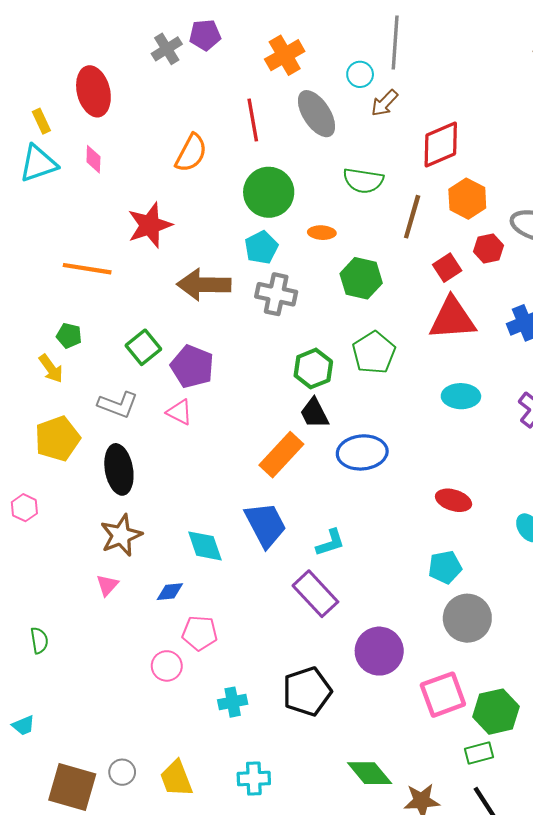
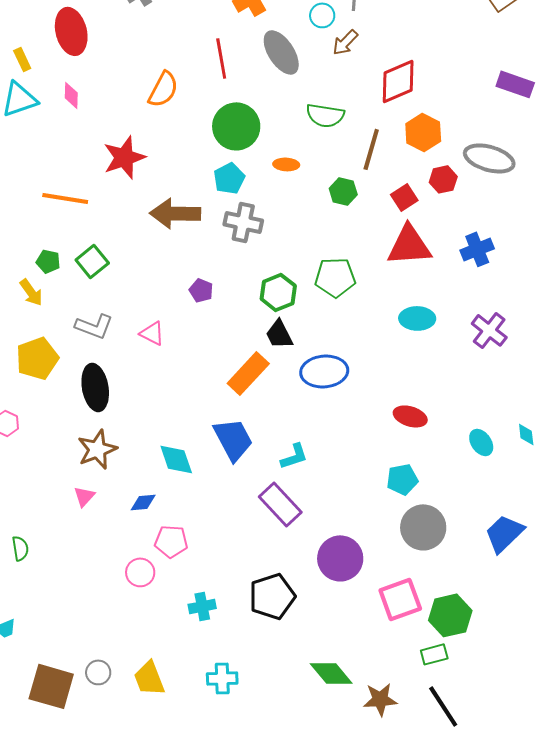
green hexagon: (361, 278) -> (343, 191), moved, size x0.7
green square: (143, 347) -> (92, 261), moved
green pentagon: (374, 353) -> (335, 277), turned 30
purple pentagon: (192, 366) -> (201, 290), moved, size x0.6

